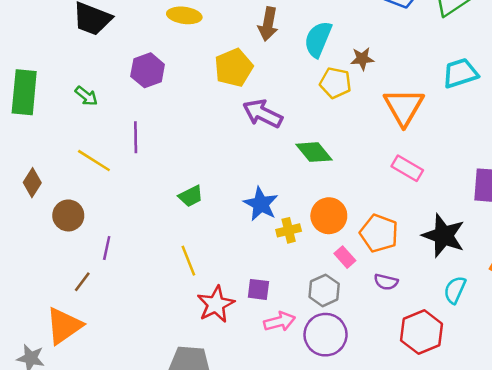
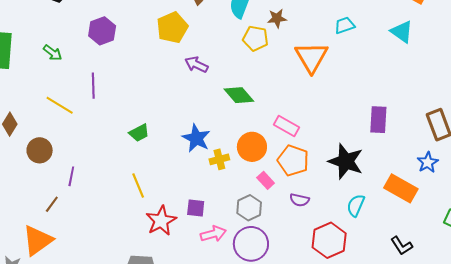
cyan trapezoid: (460, 73) -> (345, 25), moved, size x0.7
purple arrow: (263, 114) -> (196, 65), size x0.7
pink rectangle: (407, 168) -> (286, 126), moved

